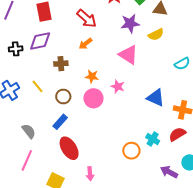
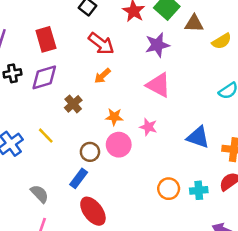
yellow semicircle: (156, 35) -> (222, 41), moved
black cross: (16, 49) -> (12, 73), moved
brown cross: (61, 64) -> (73, 104), turned -32
brown circle: (63, 97) -> (90, 152), moved
cyan cross: (153, 139) -> (199, 190), turned -32
orange circle: (131, 151) -> (169, 189), moved

